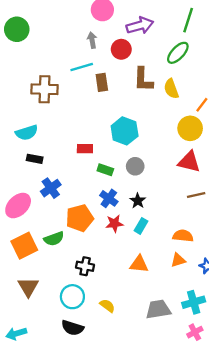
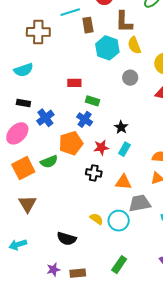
yellow semicircle: (171, 89) -> (134, 45), moved
cyan hexagon: (125, 131) -> (107, 48), moved
black rectangle: (35, 159) -> (23, 103), moved
gray circle: (135, 166) -> (130, 78), moved
blue cross: (109, 198) -> (85, 119), moved
black cross: (85, 266) -> (94, 173), moved
cyan circle: (72, 297) -> (119, 221), moved
gray trapezoid: (158, 309) -> (140, 203), moved

